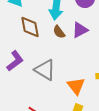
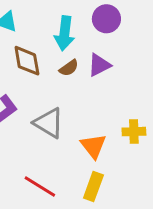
brown semicircle: (59, 32) -> (69, 68), turned -88

